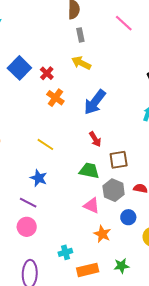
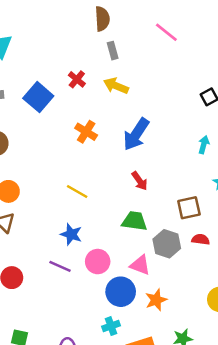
red cross: (47, 73) -> (77, 79), moved
brown square: (119, 160) -> (189, 208), moved
blue circle: (128, 217) -> (121, 292), moved, size x1.5
pink circle: (27, 227) -> (98, 262), moved
orange star: (102, 234) -> (156, 300), turned 30

